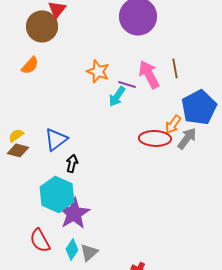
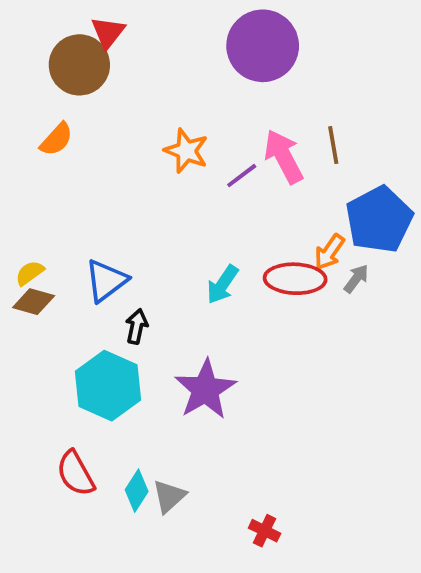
purple line: (127, 84) -> (242, 176), turned -54
cyan arrow: (117, 96) -> (223, 284), moved
gray arrow: (187, 138) -> (356, 279), size x0.7
purple star: (74, 213) -> (205, 389), moved

